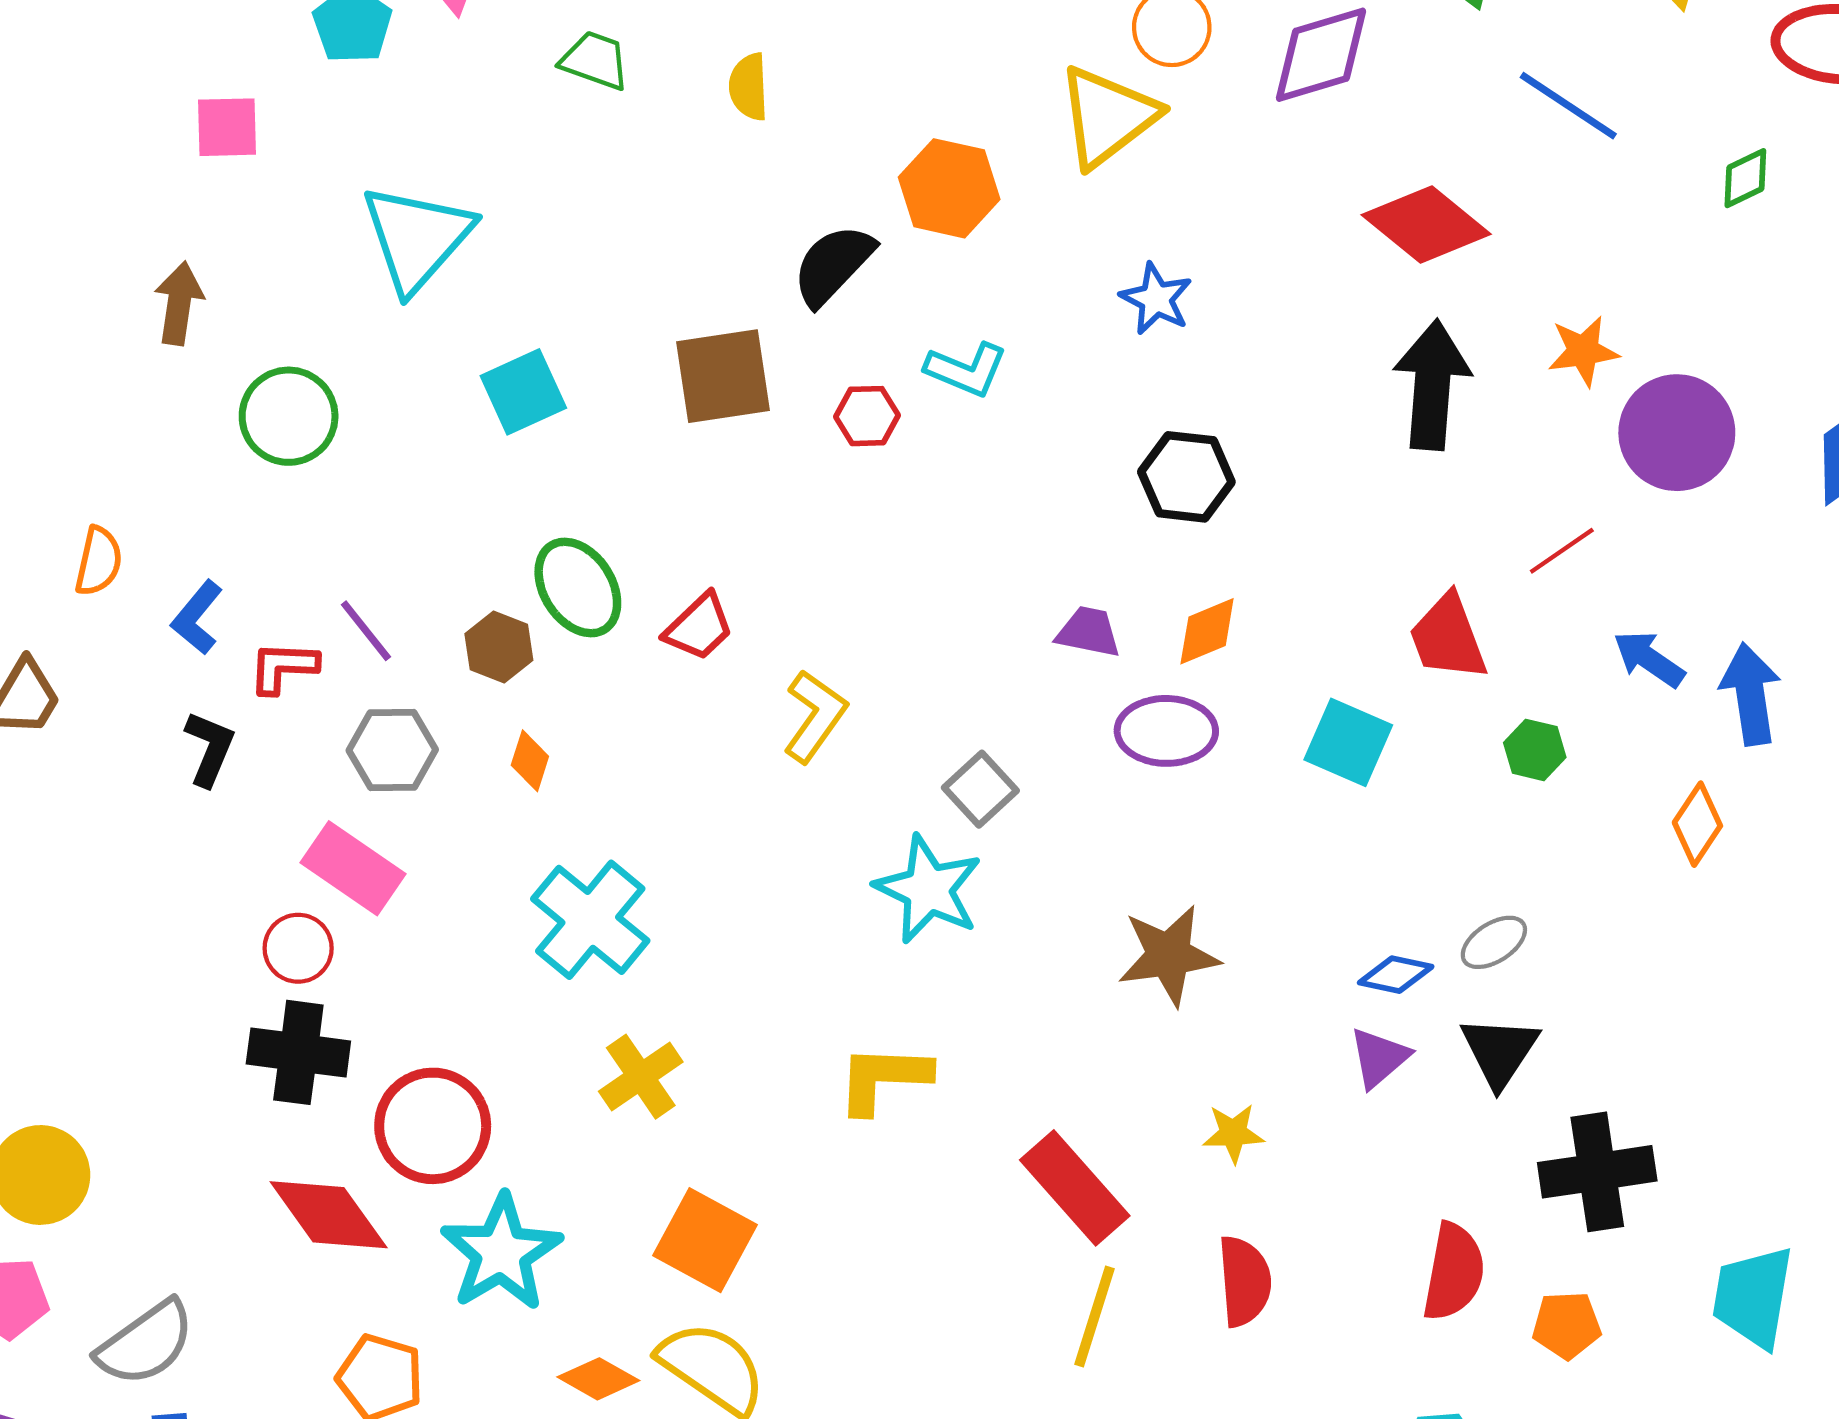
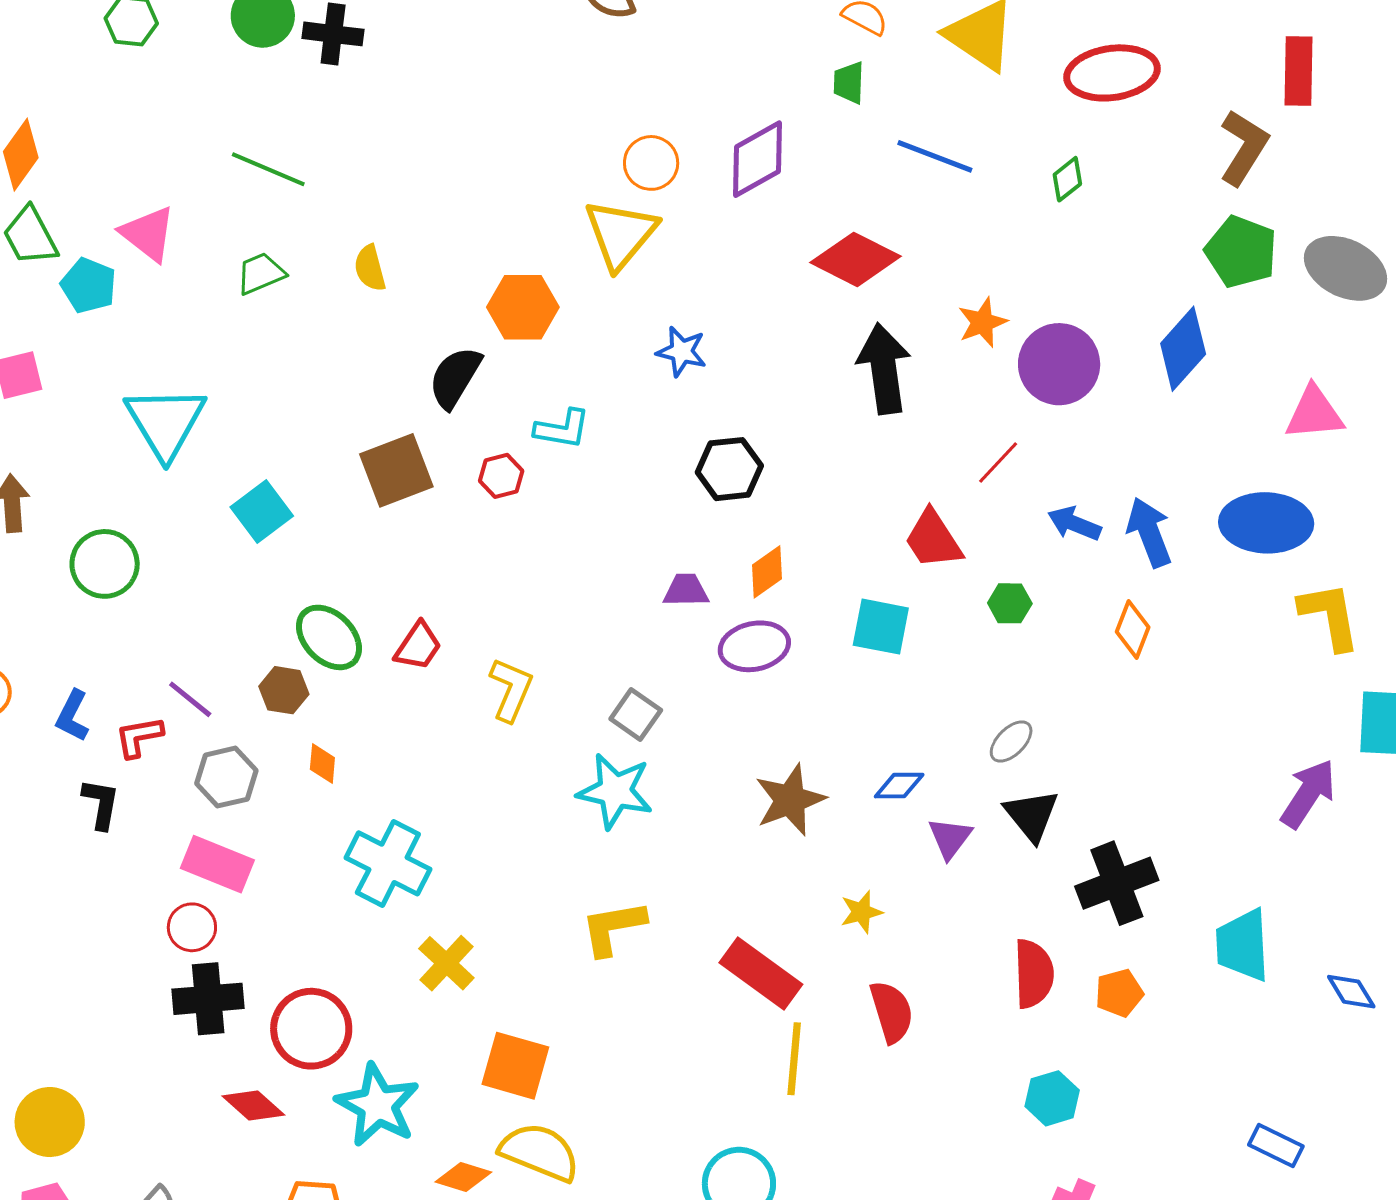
green trapezoid: (595, 60) -> (261, 273), turned -30
blue diamond: (1396, 975) -> (899, 786), moved
red diamond: (329, 1215) -> (253, 1106), size x0.7

